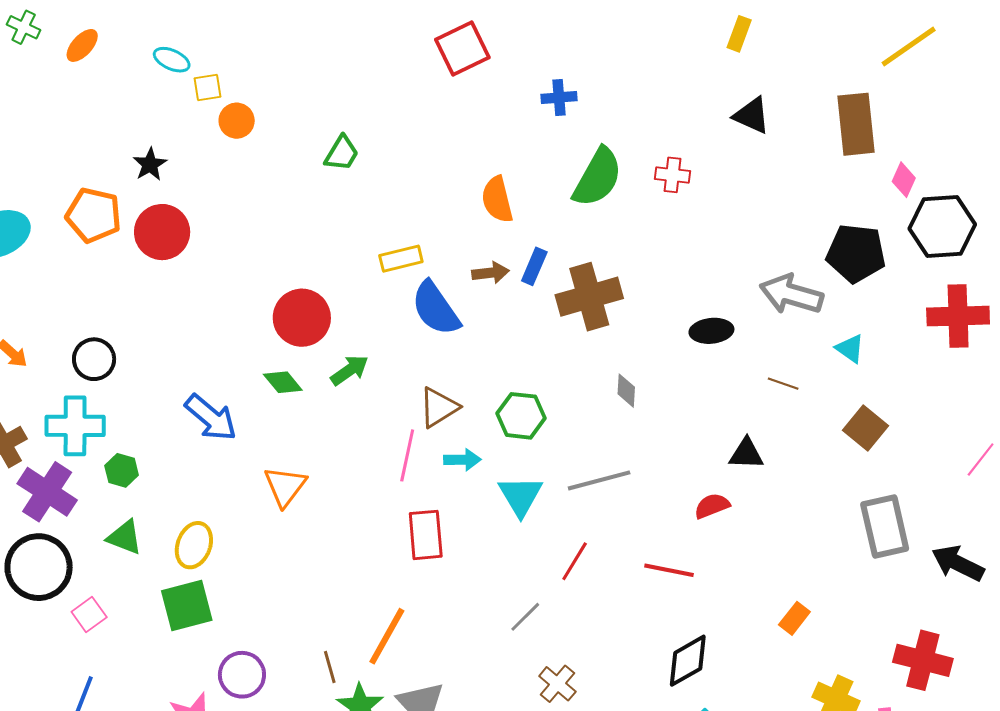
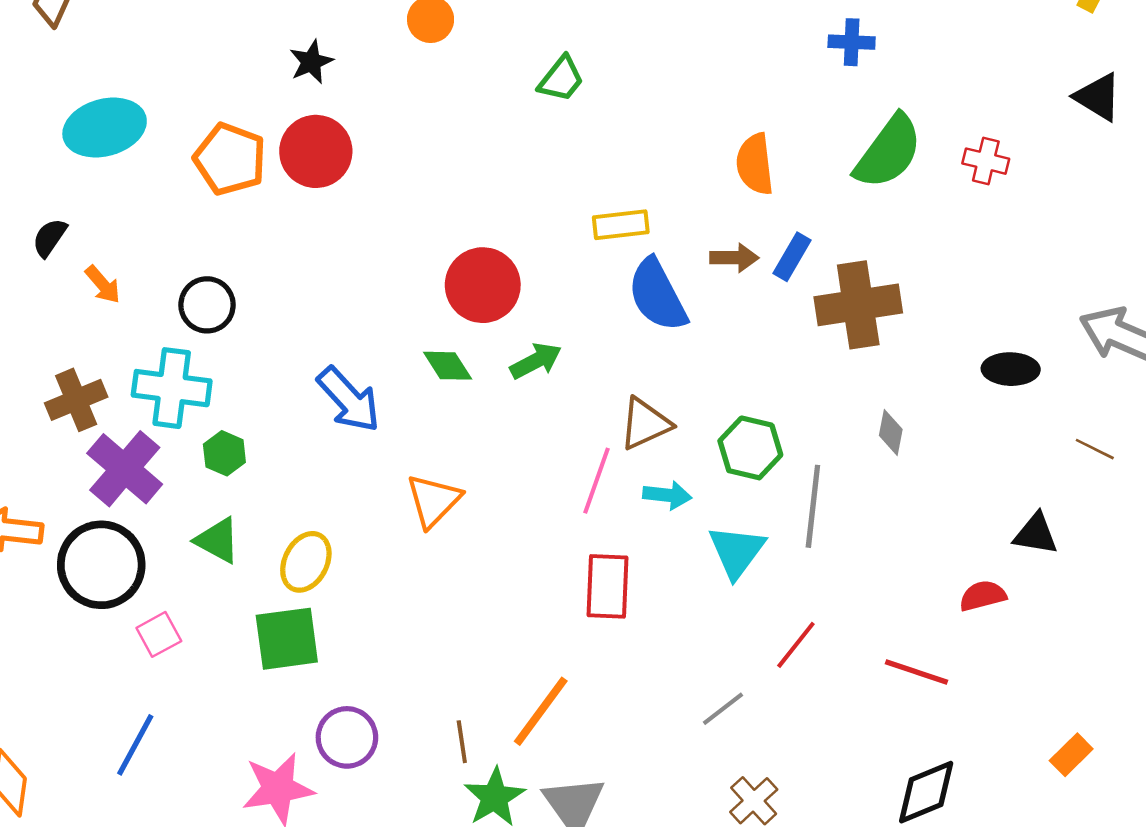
orange pentagon: (93, 215) -> (230, 159), moved
gray line: (599, 480) -> (813, 506), moved, turned -76

